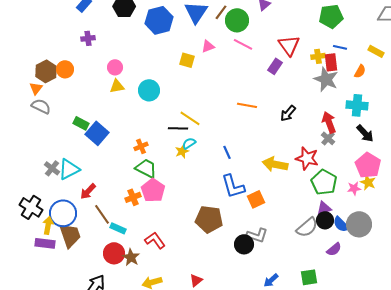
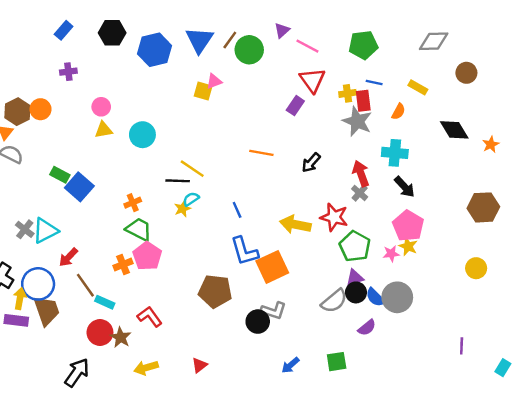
pink line: (243, 44) -> (307, 46), moved
yellow square: (187, 60) -> (203, 91), moved
orange square: (256, 199) -> (272, 267), size x1.5

